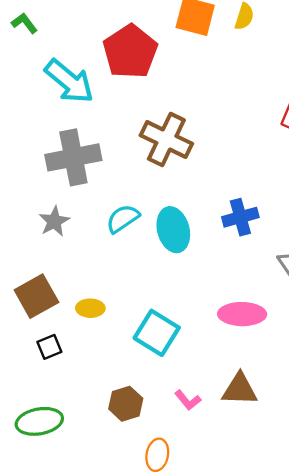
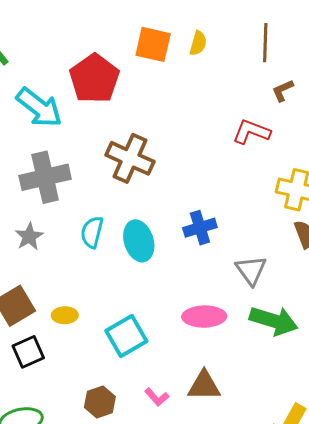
cyan semicircle: (123, 219) -> (92, 232), turned -40
cyan square: (157, 333) -> (126, 336), turned 30
black square: (49, 347) -> (28, 352), size x1.4

